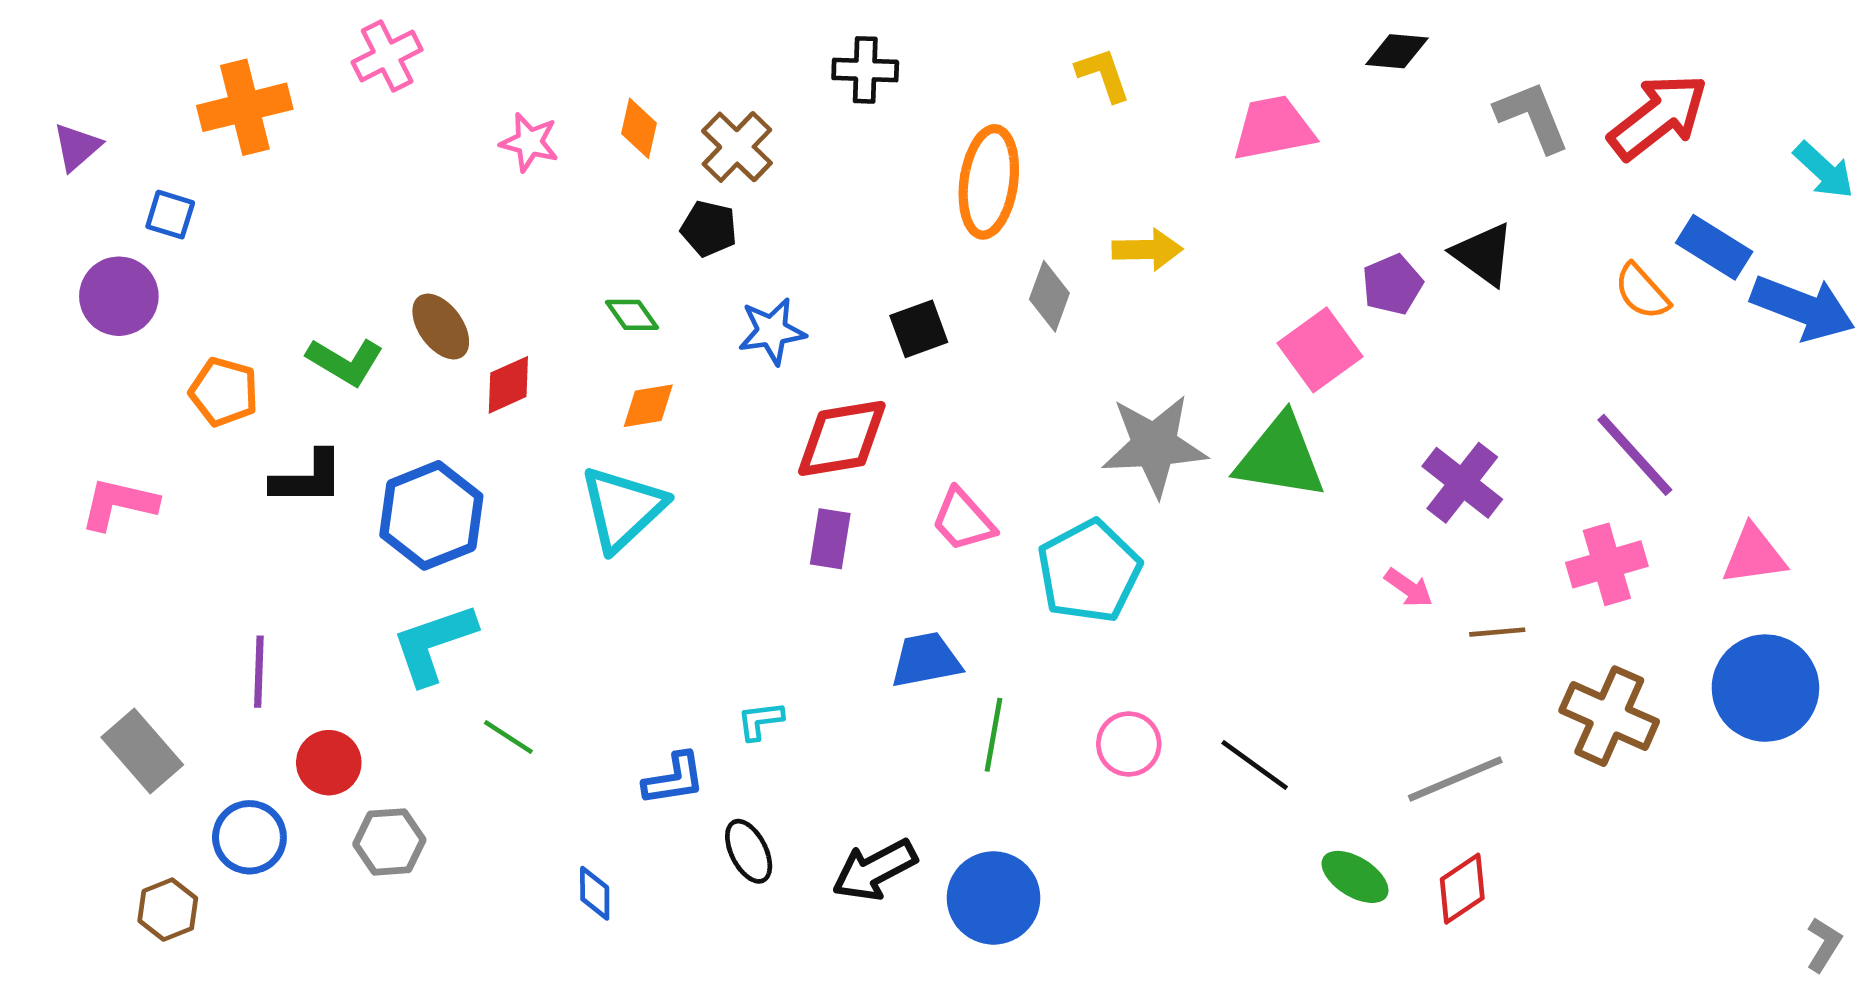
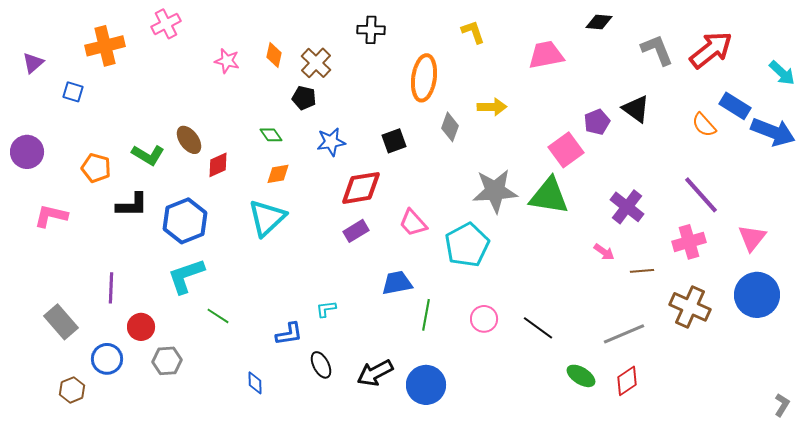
purple circle: (119, 296) -> (27, 152), moved
purple rectangle: (830, 539) -> (356, 231), turned 50
pink triangle: (1754, 555) -> (752, 238), turned -44

